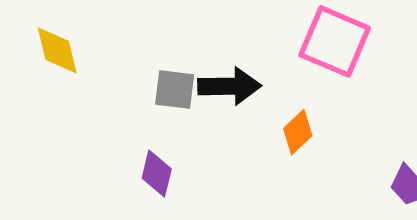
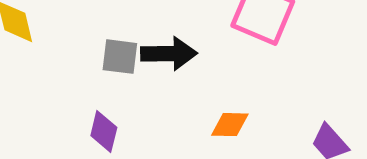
orange diamond: (298, 132) -> (230, 125), moved, turned 45

